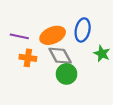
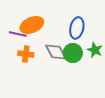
orange ellipse: (53, 35) -> (32, 25), moved
green circle: (67, 74) -> (73, 53), moved

